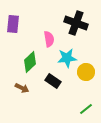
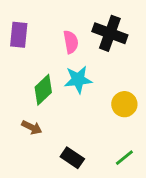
pink semicircle: (49, 39) -> (71, 42), moved
cyan star: (67, 58) -> (78, 80), moved
black rectangle: (53, 81) -> (72, 158), moved

